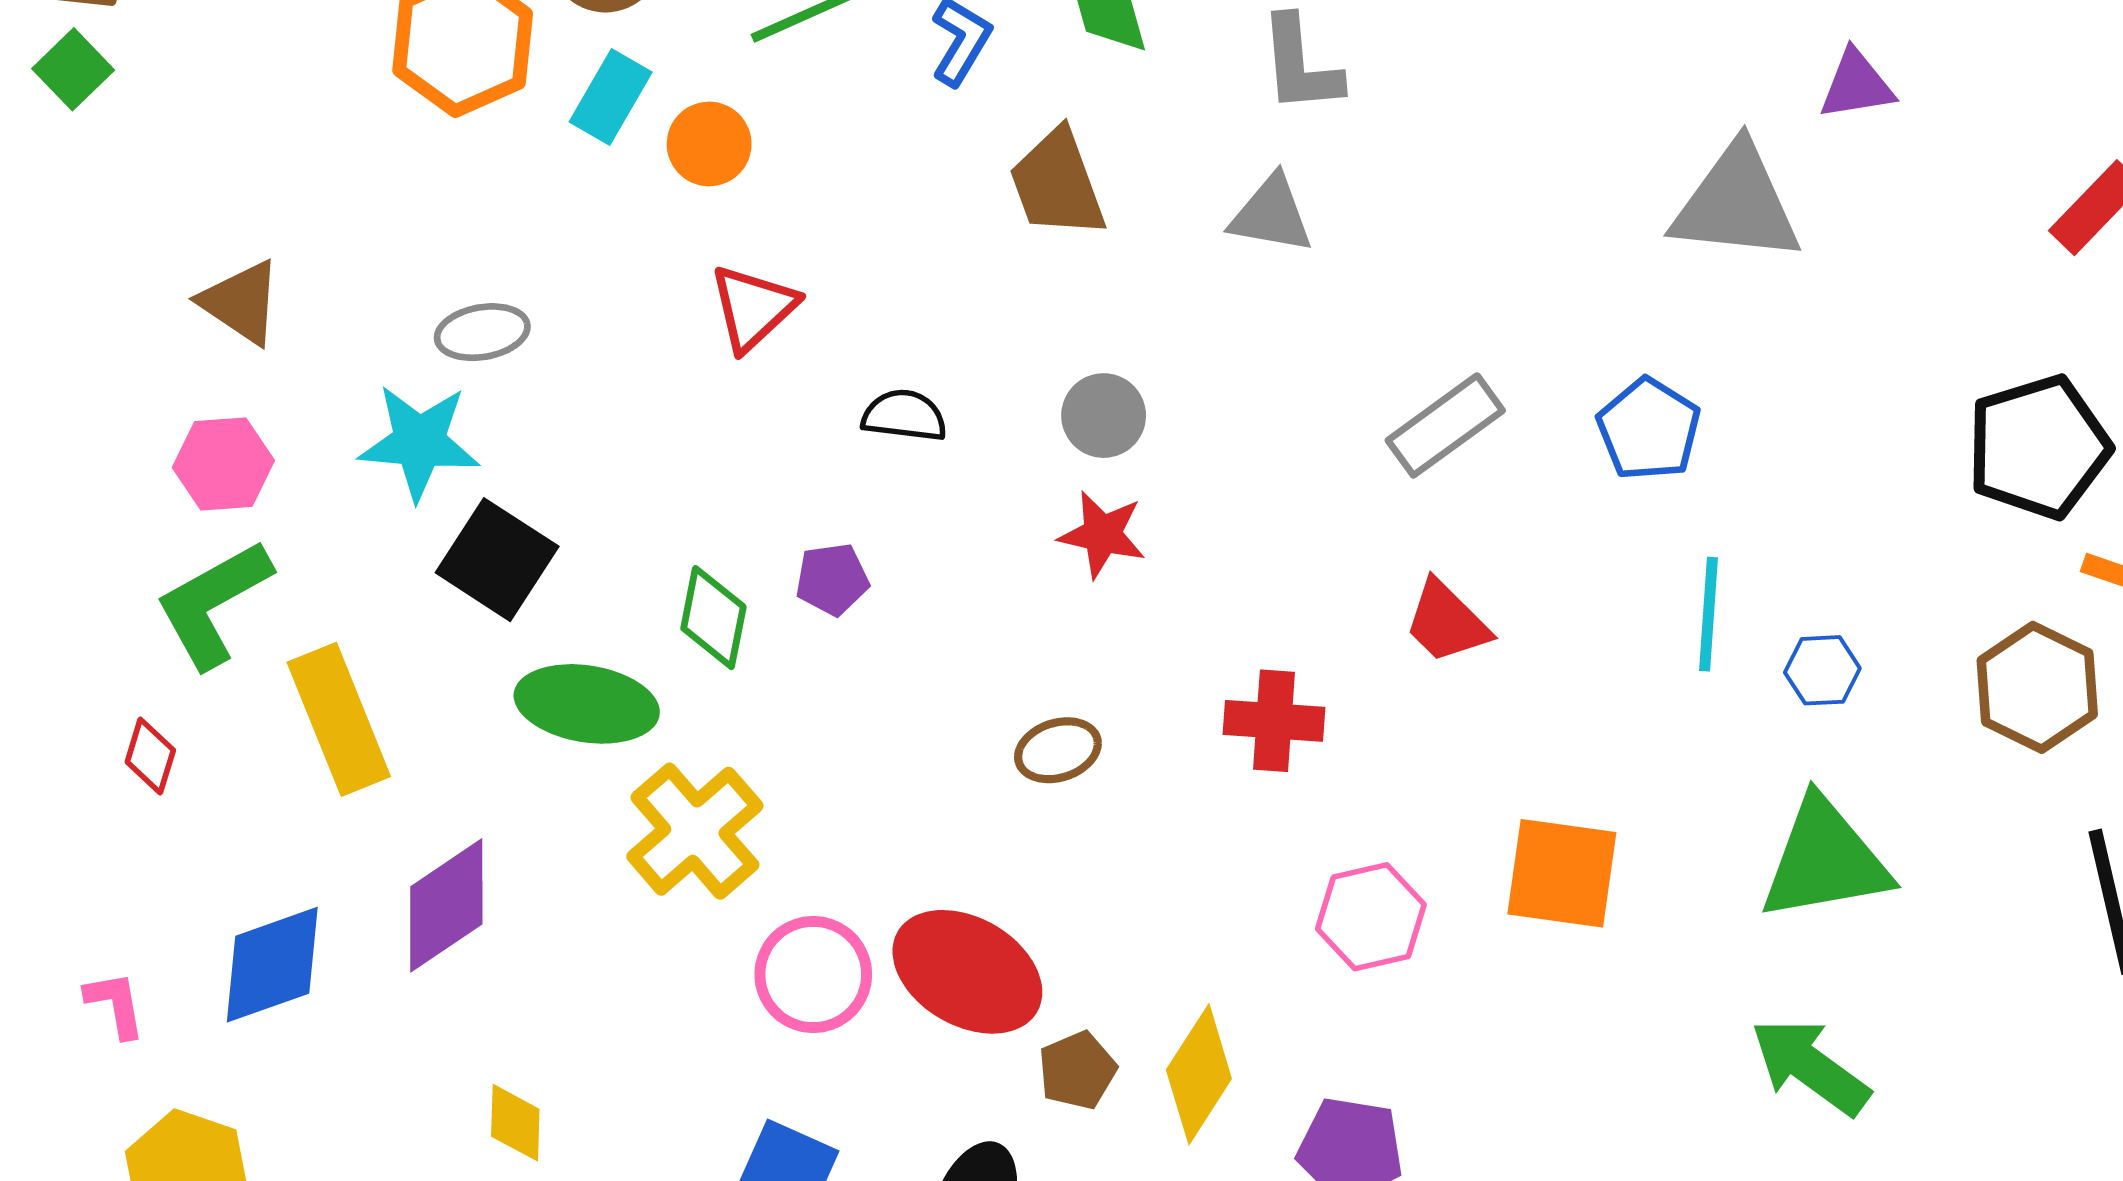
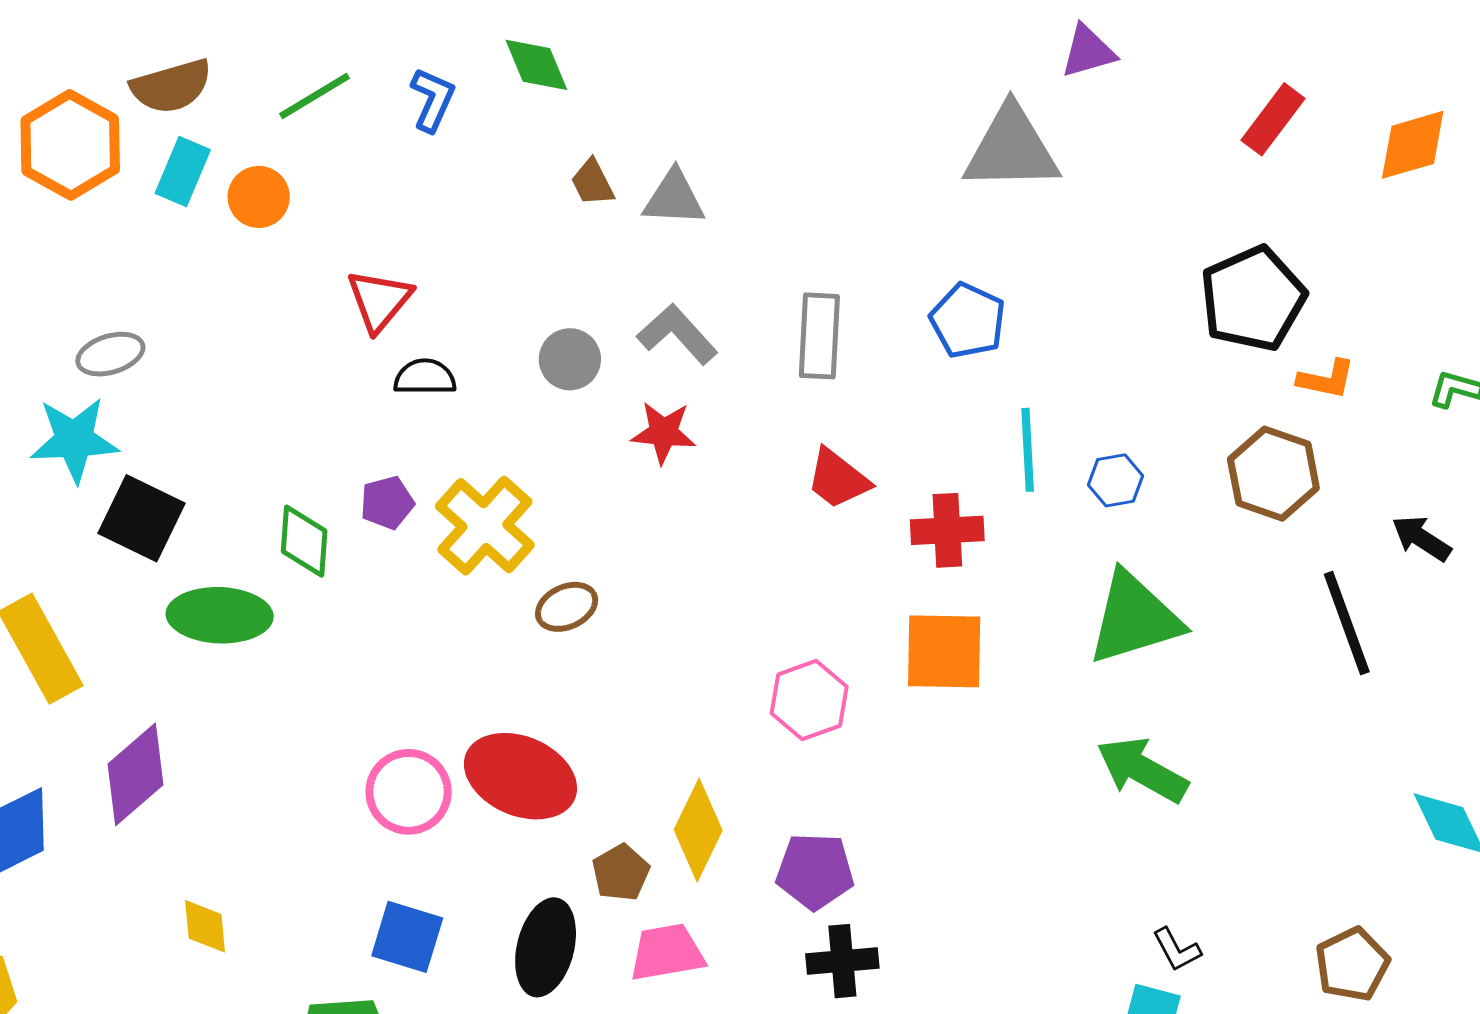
gray L-shape: (1300, 65) -> (677, 334), moved, turned 150
brown trapezoid: (1057, 184) -> (593, 183), moved, size x0.6
red triangle: (753, 308) -> (379, 300), moved
gray rectangle: (1445, 425) -> (819, 336), turned -44
red star: (1102, 534) -> (663, 433), moved
red cross: (1274, 721) -> (947, 530), moved
yellow cross: (695, 831) -> (485, 526), moved
brown pentagon: (1077, 1070) -> (621, 873), moved

